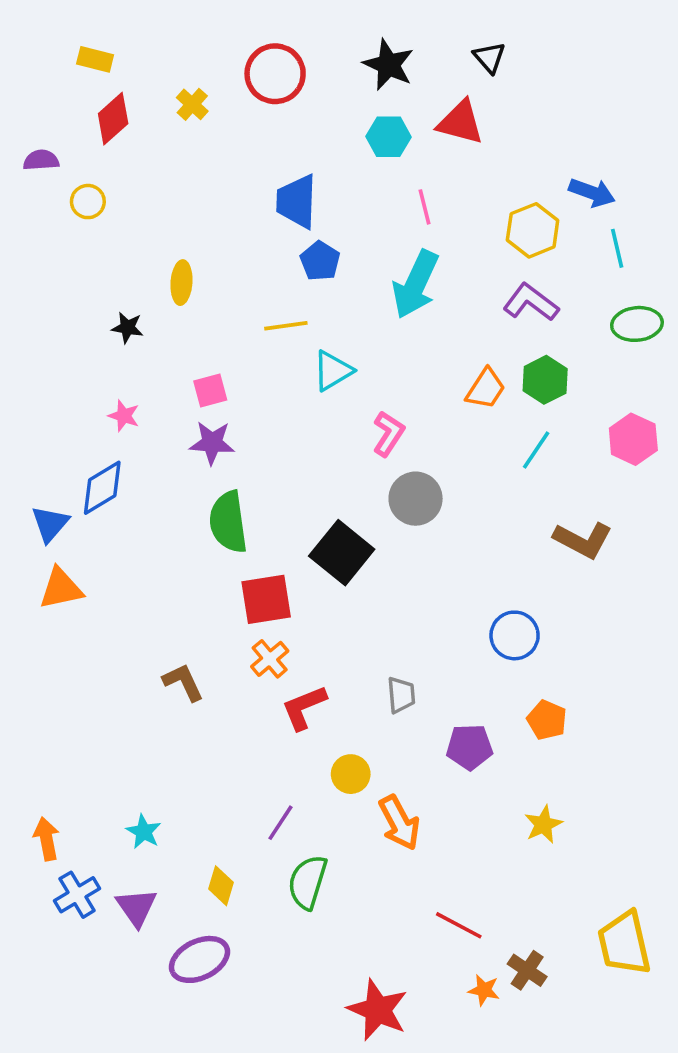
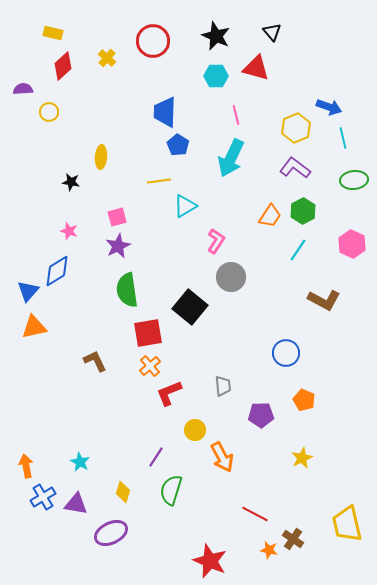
purple star: (212, 443) -> (118, 246), turned -30
brown L-shape: (183, 682) -> (95, 361), moved
purple triangle: (136, 907) -> (76, 504), turned -45

